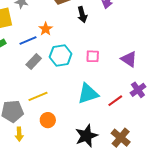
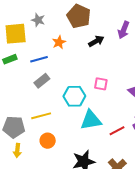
black arrow: (82, 15) -> (96, 41), turned -112
orange star: (46, 29) -> (59, 42), moved
cyan hexagon: (61, 55) -> (74, 96), moved

